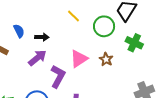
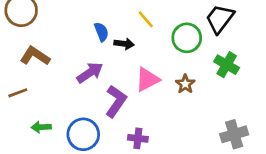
blue semicircle: (19, 31) -> (101, 32), moved
black arrow: (42, 37) -> (124, 44), moved

